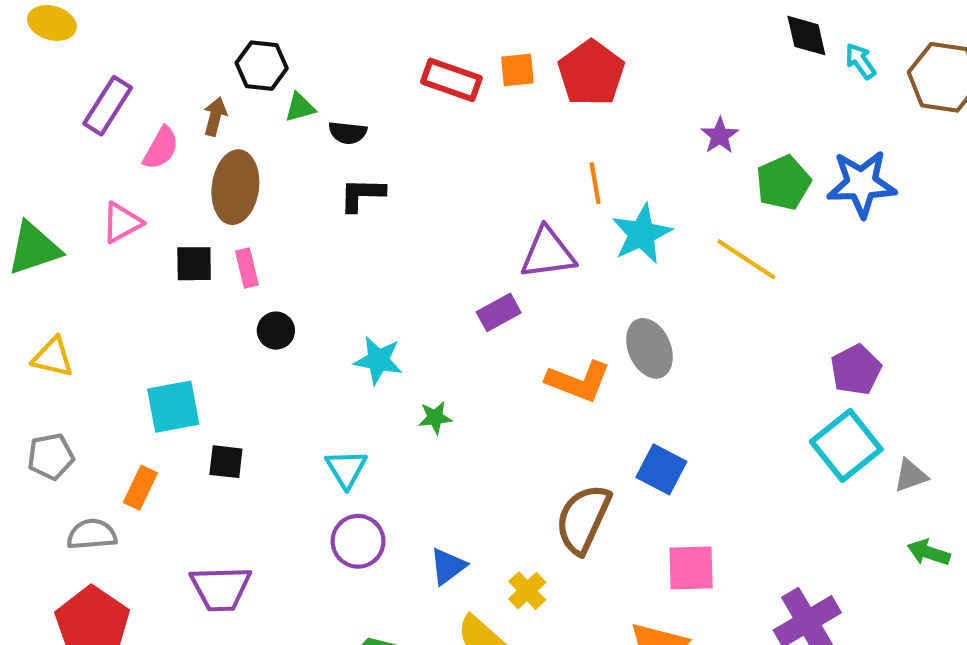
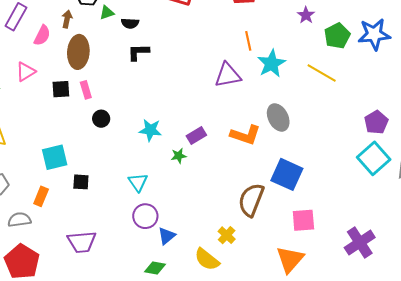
purple rectangle: (499, 312) -> (196, 135), moved
blue square: (661, 469) -> (287, 174), size x1.4
blue triangle: (448, 566) -> (167, 236), moved

